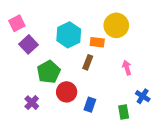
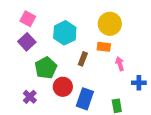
pink square: (17, 23) -> (28, 19), moved, turned -35
orange rectangle: (97, 42) -> (104, 47), moved
blue cross: (143, 96) -> (139, 83), moved, turned -32
blue rectangle: (90, 105) -> (85, 99), size x1.5

